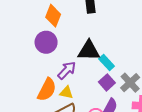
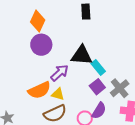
orange diamond: (53, 16) -> (38, 21), moved
orange semicircle: (47, 90) -> (39, 90), turned 35

